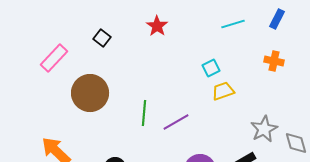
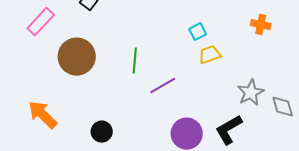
green line: (144, 113) -> (135, 61), moved

